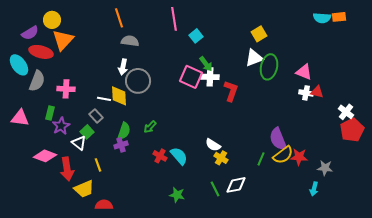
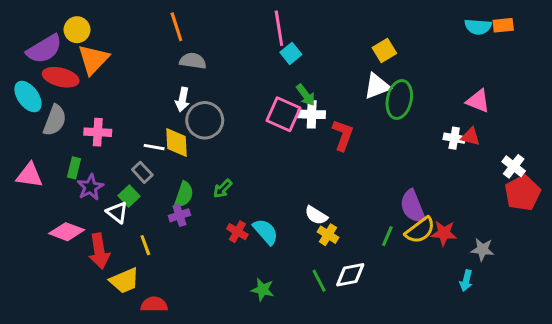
pink line: (174, 19) -> (279, 28), moved
purple semicircle: (30, 33) -> (44, 49), size x1.4
pink triangle: (304, 72) -> (478, 101), moved

